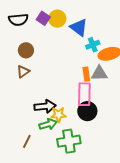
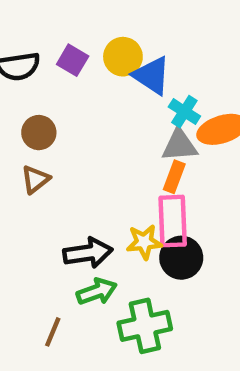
yellow circle: (57, 19) -> (123, 57), moved
cyan cross: (93, 45) -> (184, 112), turned -32
gray triangle: (99, 73) -> (179, 145), moved
orange rectangle: (86, 74) -> (174, 177), turned 32
yellow star: (58, 115) -> (144, 242), moved

